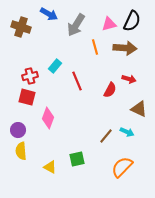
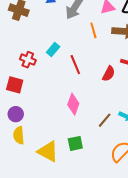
red cross: (30, 76) -> (28, 60), turned 35
red square: (27, 97) -> (15, 85), moved
pink diamond: (48, 118) -> (73, 104), moved
yellow triangle: (50, 167) -> (48, 152), size x1.6

